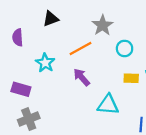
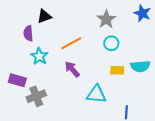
gray star: (102, 25) -> (106, 19), moved
purple semicircle: (18, 37) -> (28, 33), moved
gray cross: (29, 119) -> (36, 96), moved

